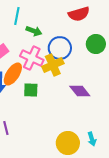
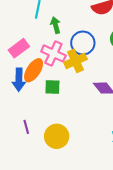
green arrow: (34, 31) -> (56, 25), turned -126
yellow circle: (68, 143) -> (57, 136), moved

